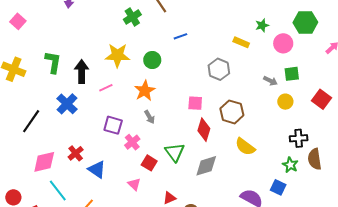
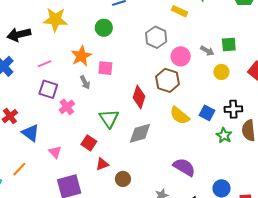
pink circle: (283, 43) -> (181, 56), moved
green circle: (152, 60) -> (104, 28), moved
black arrow: (82, 72) -> (19, 35), turned -105
pink line: (106, 88) -> (44, 64), moved
pink square: (195, 103) -> (105, 68), moved
red square: (149, 163) -> (89, 143), moved
pink triangle: (134, 184) -> (55, 152), moved
blue square: (278, 187) -> (207, 113), moved

